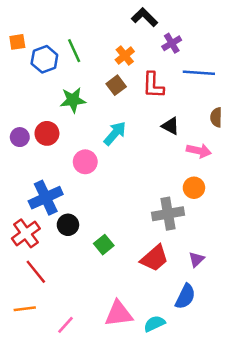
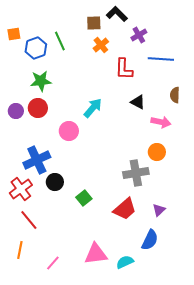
brown square: (116, 85) -> (94, 23), moved, turned 35
green star: (73, 100) -> (41, 81), moved
orange line: (25, 309) -> (20, 250), turned -72

